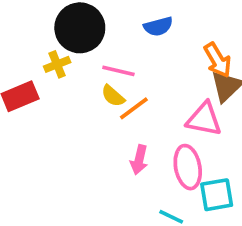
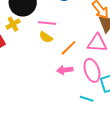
orange line: (134, 108) -> (69, 48), moved
pink arrow: (139, 160) -> (65, 70), turned 77

